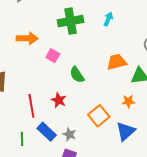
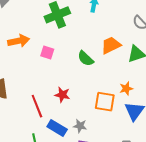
green semicircle: (77, 75) -> (86, 59), moved
orange star: (128, 101) -> (126, 88), moved
orange square: (99, 116) -> (105, 102), turned -30

